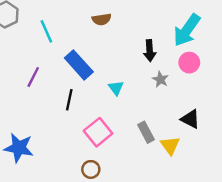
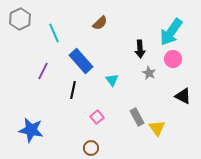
brown semicircle: (102, 19) -> (100, 23), turned -35
black triangle: (190, 119) -> (183, 96), moved
pink square: (98, 132) -> (97, 117), size x0.6

